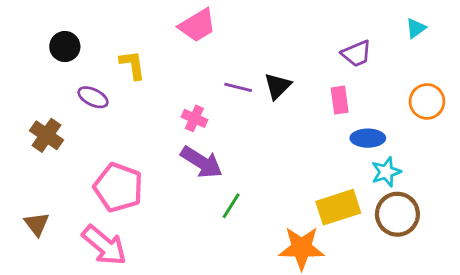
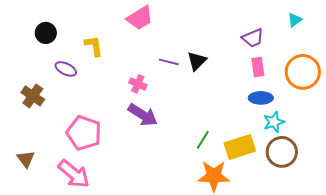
pink rectangle: (340, 100) -> (258, 67), moved
orange circle: (427, 101) -> (303, 72), size x1.4
green line: (231, 206) -> (203, 140), moved

